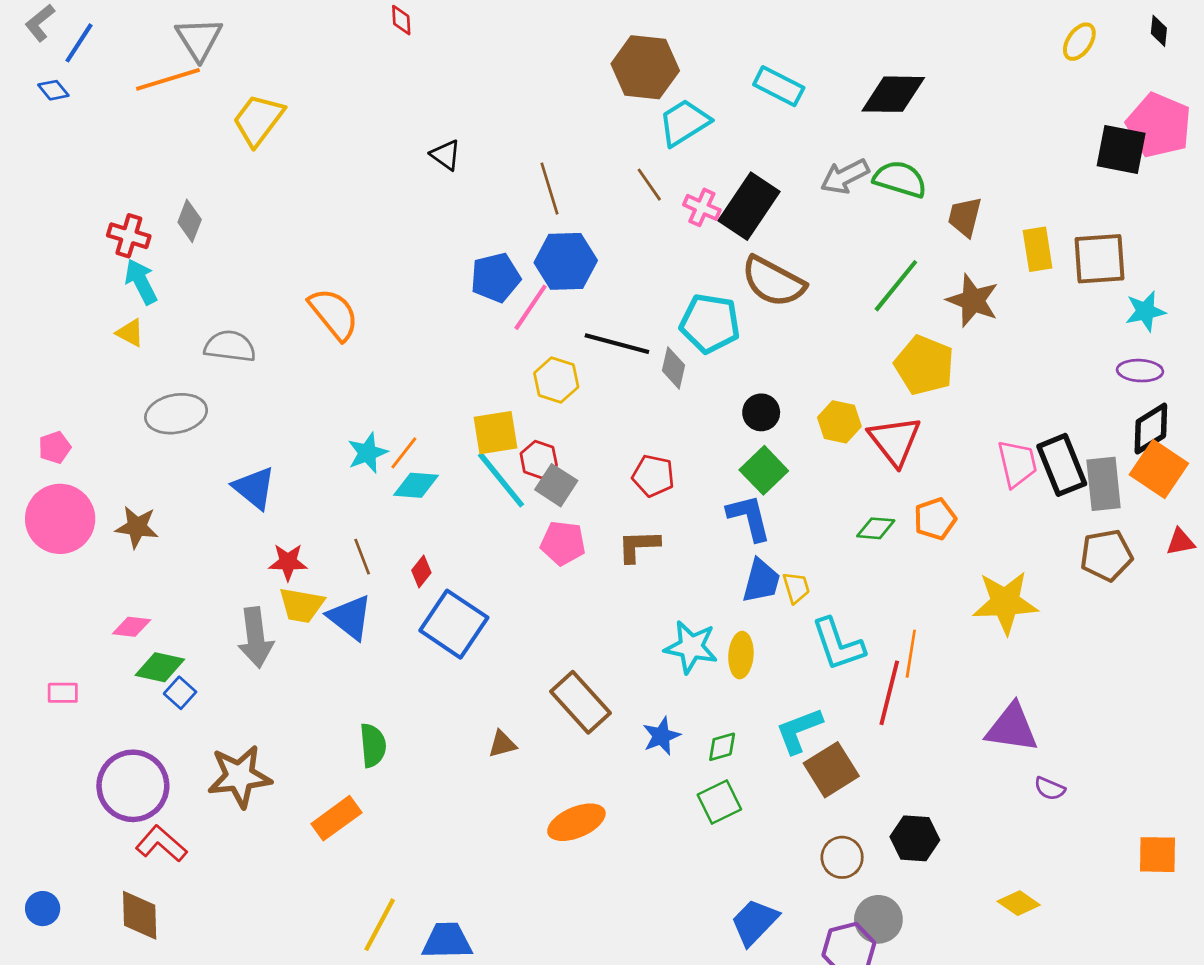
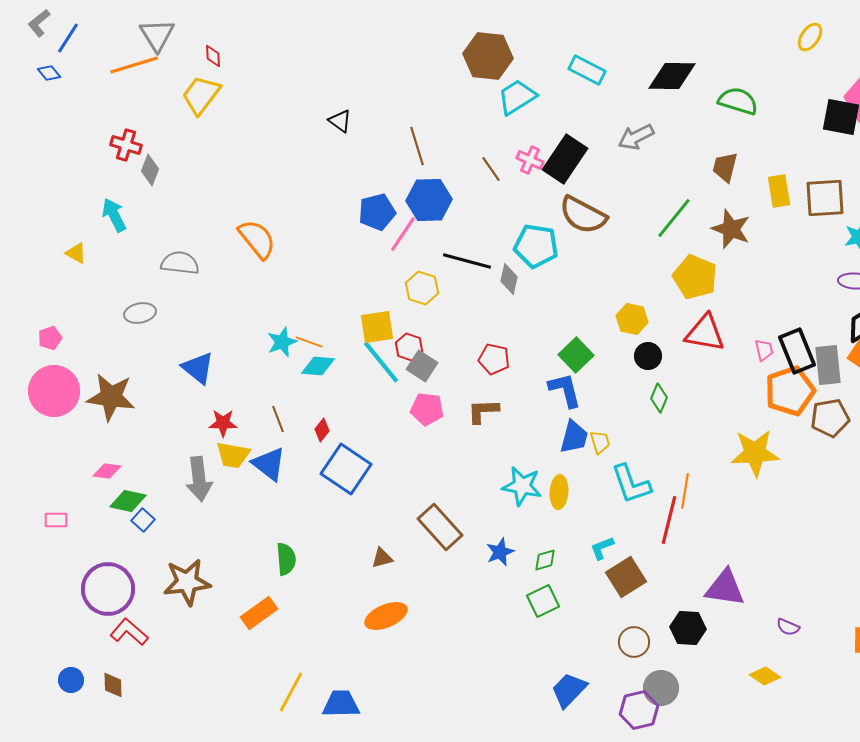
red diamond: (401, 20) -> (213, 56), moved
green semicircle: (900, 179) -> (738, 101), moved
brown line: (649, 185) -> (491, 169), moved
red cross: (129, 236) -> (126, 145), moved
yellow triangle: (130, 333) -> (76, 253), moved
black circle: (761, 412) -> (648, 356), moved
gray ellipse: (176, 414) -> (140, 313), size x0.7
red triangle: (895, 441) -> (705, 333), moved, turned -42
orange line: (404, 453) -> (309, 342), turned 72
pink trapezoid: (1017, 464) -> (764, 350), size x0.6
orange pentagon: (935, 519) -> (790, 391), moved, size x1.6
brown star: (137, 527) -> (111, 397), size x1.5
green diamond: (876, 528) -> (659, 398), turned -72
purple triangle: (1012, 728) -> (725, 588), moved
cyan L-shape: (799, 731) -> (602, 548), size x0.7
purple semicircle: (1050, 789) -> (788, 627), moved
orange ellipse: (576, 822) -> (386, 616), moved
blue circle: (43, 909) -> (71, 680), moved
brown diamond: (140, 915) -> (113, 685), size x0.7

